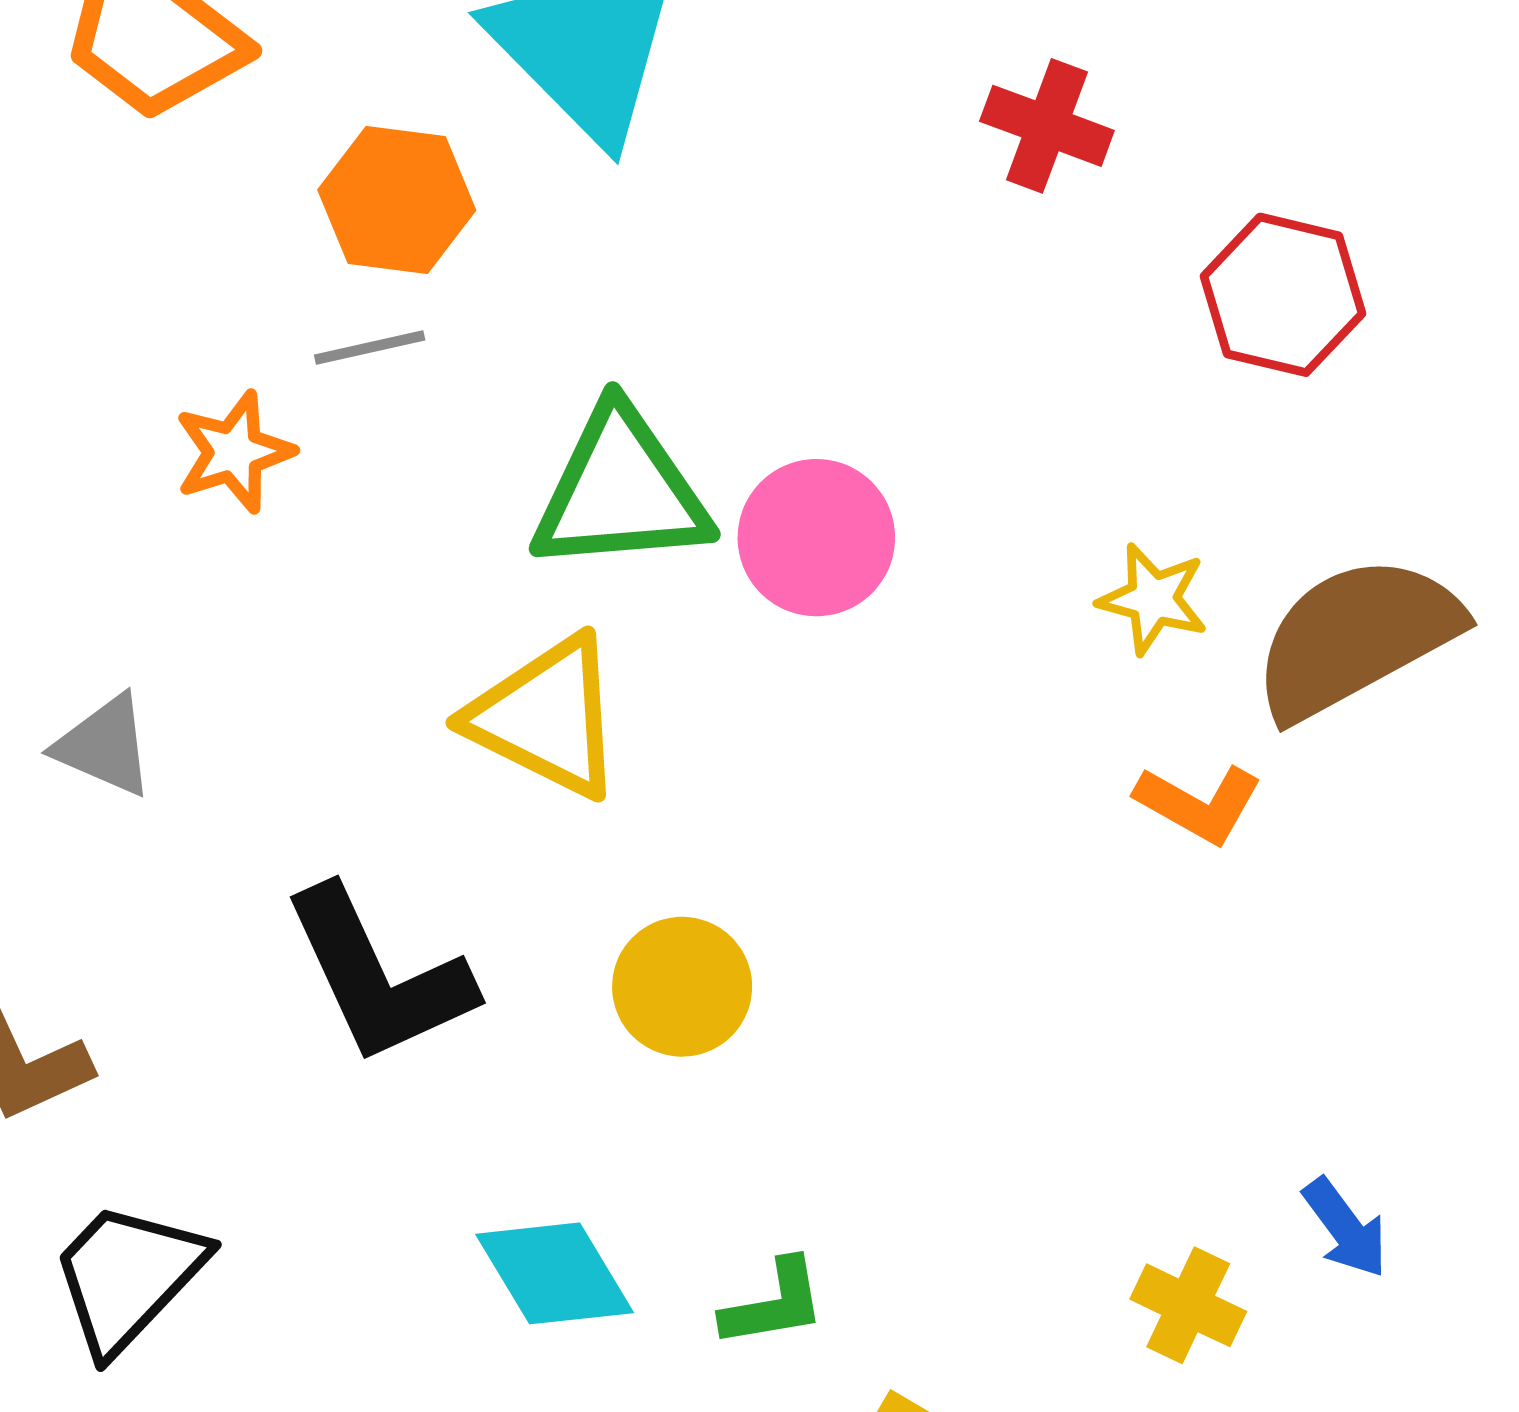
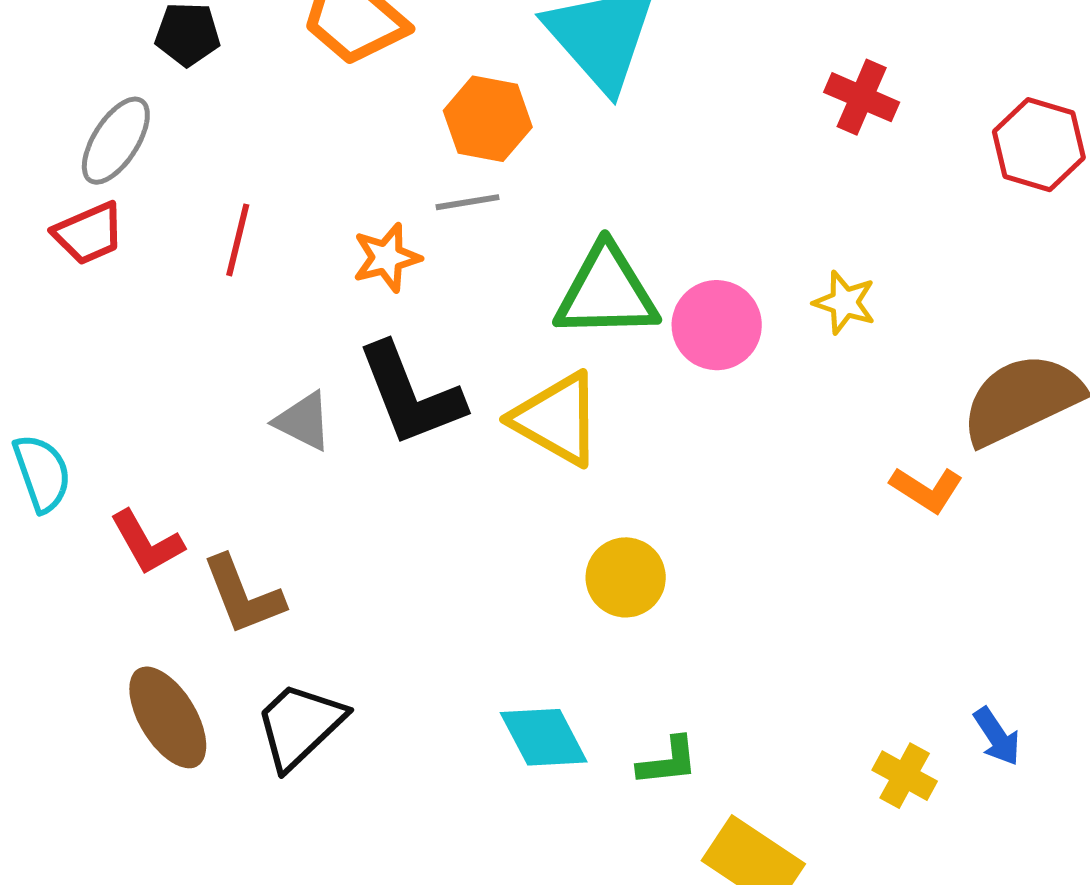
red hexagon: (1283, 295) -> (1039, 145), moved
yellow star: (1153, 599) -> (845, 302), moved
black L-shape: (378, 976) -> (410, 395), moved

